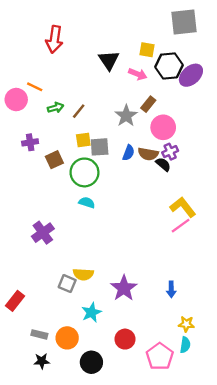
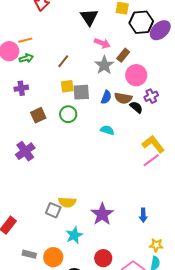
pink arrow: (138, 74) -> (102, 43), moved
orange line: (35, 87) -> (25, 40), turned -40
green arrow: (56, 108) -> (26, 58), moved
purple cross: (170, 152) -> (151, 96), moved
brown square: (54, 160) -> (38, 115), moved
green circle: (84, 172) -> (68, 114), size x0.7
cyan semicircle: (87, 203) -> (107, 130), moved
purple cross: (43, 233) -> (25, 151), moved

